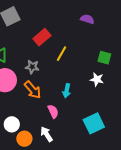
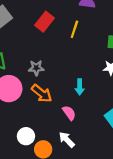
red rectangle: (42, 37) -> (44, 22), moved
yellow line: (62, 54) -> (74, 29), moved

